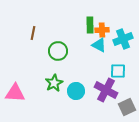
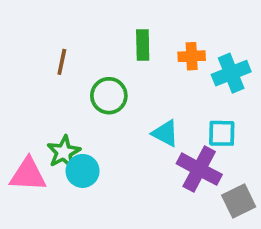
green rectangle: (90, 25) -> (143, 45), moved
cyan triangle: (99, 45) -> (165, 133), moved
green star: (54, 83) -> (64, 152), moved
cyan circle: (76, 91) -> (83, 171), moved

